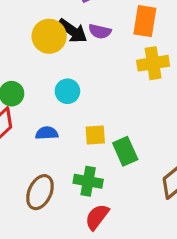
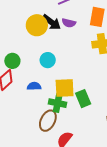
yellow square: (95, 135) -> (65, 88), size x1.5
green cross: (88, 181) -> (58, 103), moved
brown ellipse: (40, 192) -> (48, 121), moved

